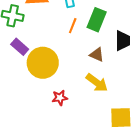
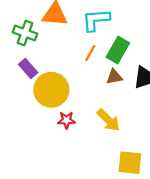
brown triangle: (97, 55) -> (114, 77), moved, turned -42
red star: (60, 98) -> (66, 120), moved

